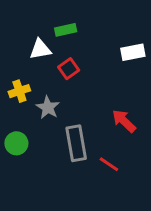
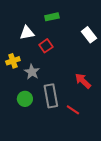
green rectangle: (66, 30) -> (52, 17), moved
white rectangle: (133, 52) -> (89, 35), turned 63
green circle: (16, 143) -> (25, 99), moved

